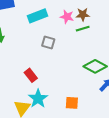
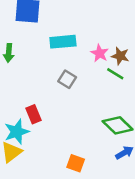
green line: (83, 29) -> (115, 74), turned 32
cyan star: (38, 99) -> (17, 132), moved

